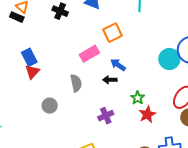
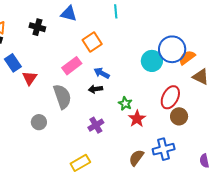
blue rectangle: (29, 57) -> (13, 63), moved
red triangle: (32, 72) -> (30, 78), moved
gray semicircle: (76, 83) -> (62, 97), size x1.4

